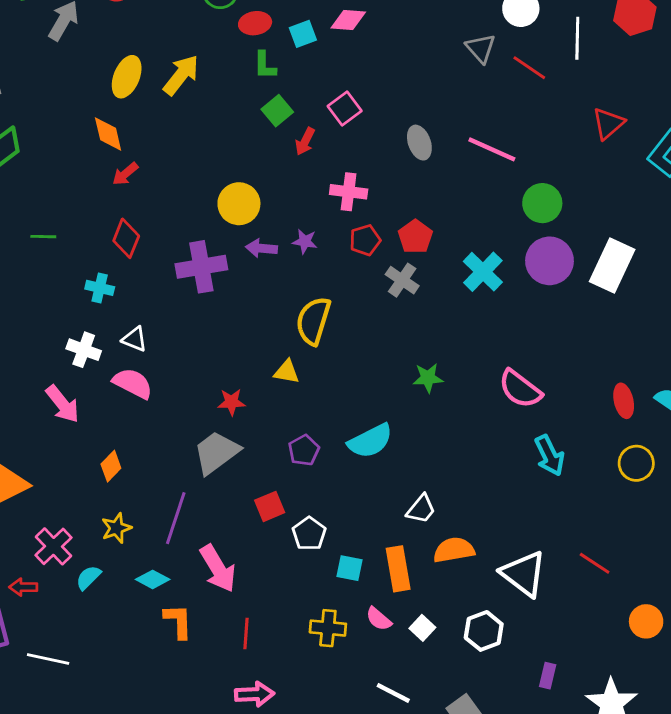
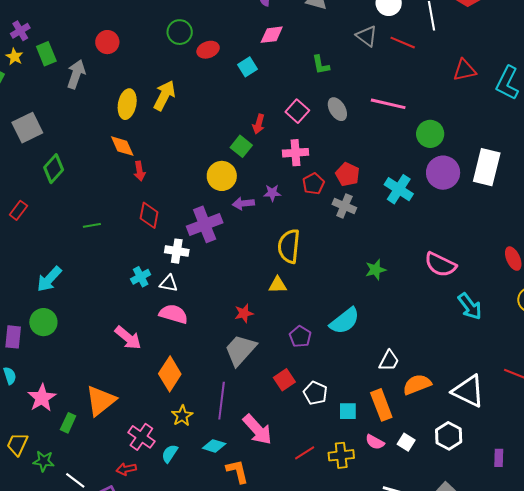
cyan square: (303, 34) -> (247, 67), moved
green L-shape: (265, 65) -> (321, 65), moved
pink square: (345, 108) -> (297, 111), moved
green square: (277, 111) -> (241, 146), moved
red triangle: (608, 124) -> (465, 70), turned 40
red arrow: (125, 174) -> (140, 171), turned -48
cyan cross: (100, 288) -> (141, 277), moved, turned -30
white cross: (84, 350) -> (177, 251), moved
orange diamond: (111, 466) -> (170, 374), size x1.6
red line: (246, 633) -> (305, 453), moved, turned 65

